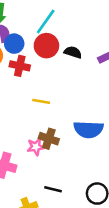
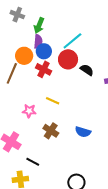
blue semicircle: (88, 129) -> (83, 132), size x0.7
pink star: (36, 147) -> (29, 111), moved
black line: (53, 189) -> (33, 162), moved

